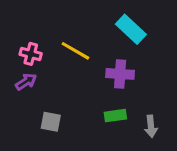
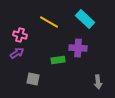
yellow line: (75, 51) -> (49, 22), moved
green rectangle: (115, 116) -> (58, 60), moved

